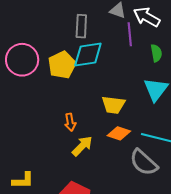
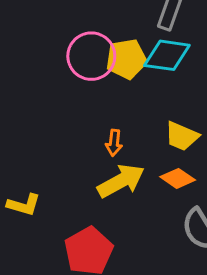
pink circle: (22, 60) -> (91, 56), moved
yellow arrow: (82, 146) -> (121, 181), size x1.4

